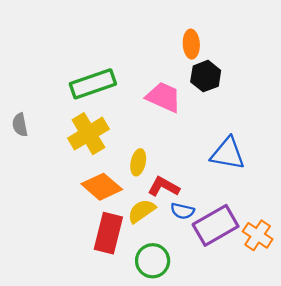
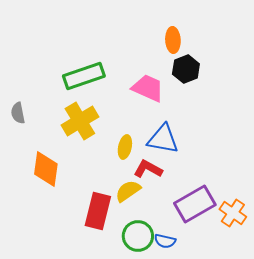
blue triangle: (228, 154) -> (163, 139), moved
orange diamond: (102, 187) -> (46, 169), moved, turned 57
blue semicircle: (182, 211) -> (165, 241), moved

